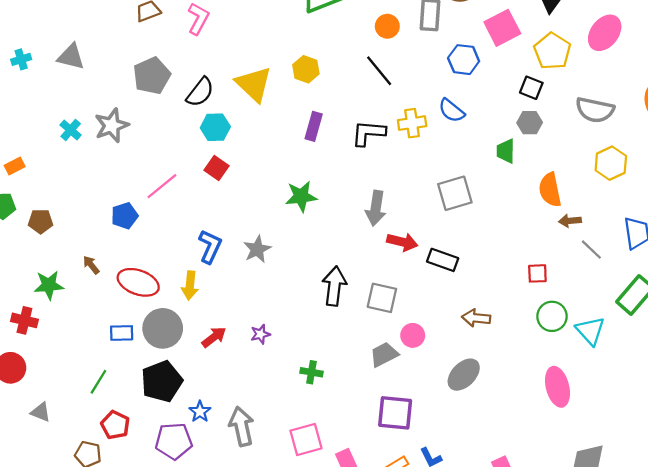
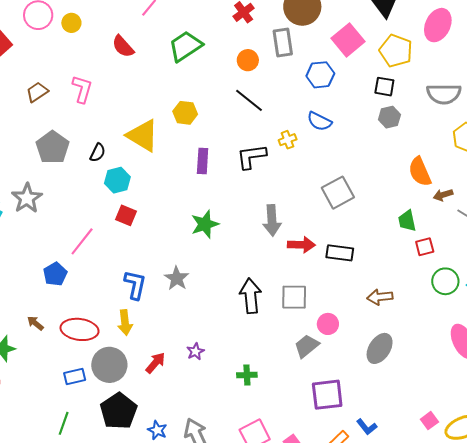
black semicircle: (200, 92) -> (98, 153), size x0.7
yellow cross: (412, 123) -> (288, 140), size x0.7
green trapezoid: (506, 151) -> (407, 221), moved

